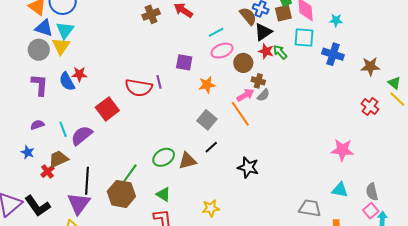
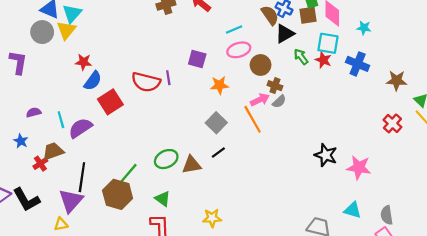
red star: (266, 51) -> (323, 60), moved
blue semicircle: (67, 81) -> (93, 81), moved, turned -120
purple L-shape: (40, 85) -> (18, 62), moved
black star: (248, 167) -> (326, 155), moved

